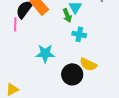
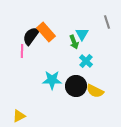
cyan cross: (79, 34) -> (86, 61), turned 32
black circle: (72, 74) -> (76, 86), moved

